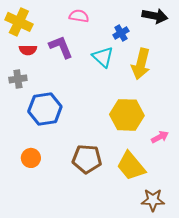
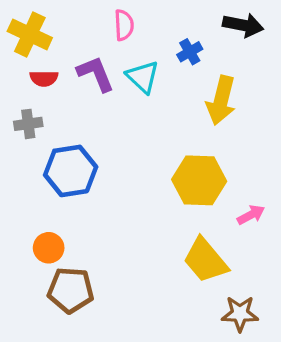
pink semicircle: (79, 16) -> (124, 25), turned 78
cyan triangle: (103, 57) -> (143, 77), moved
brown pentagon: (87, 159) -> (71, 290), moved

